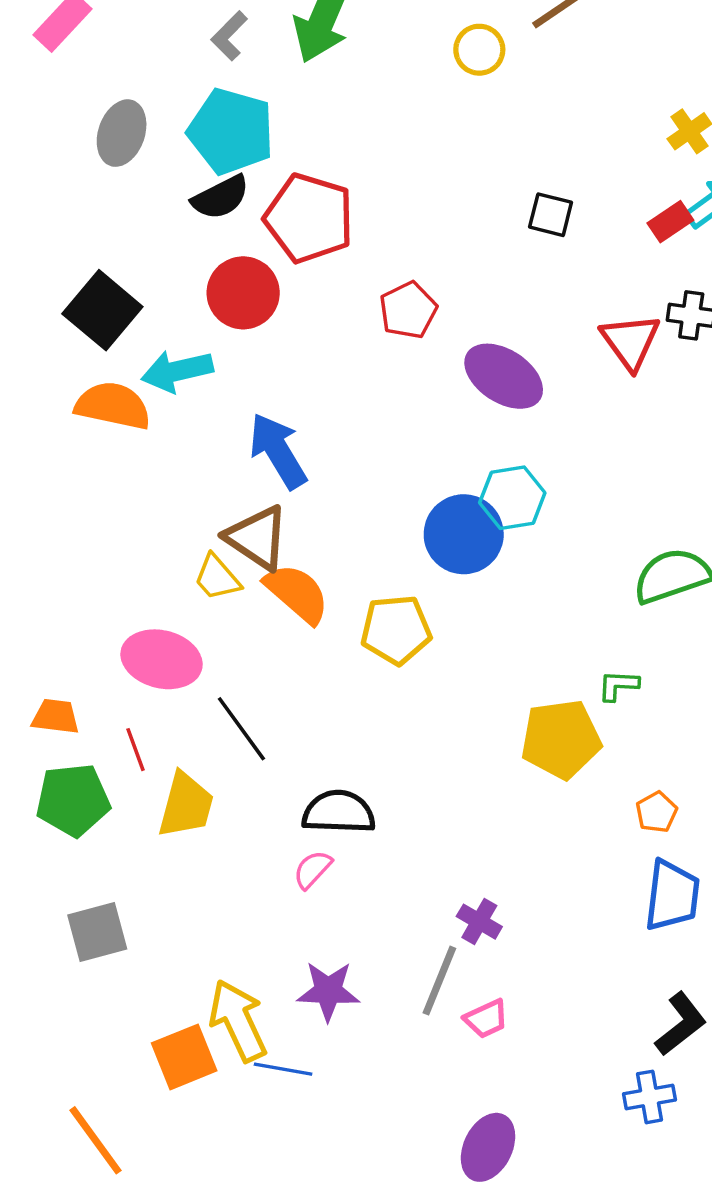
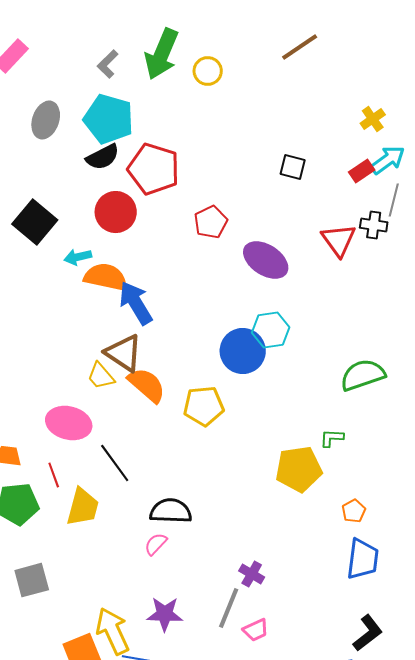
yellow circle: (479, 50) -> (208, 71), moved
cyan arrow: (177, 371) -> (78, 257), size x0.7
orange semicircle: (113, 406) -> (106, 277), moved

